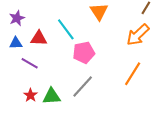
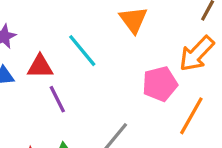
pink pentagon: (84, 52) -> (160, 84), moved
purple line: (30, 63) -> (57, 99), moved, turned 36

